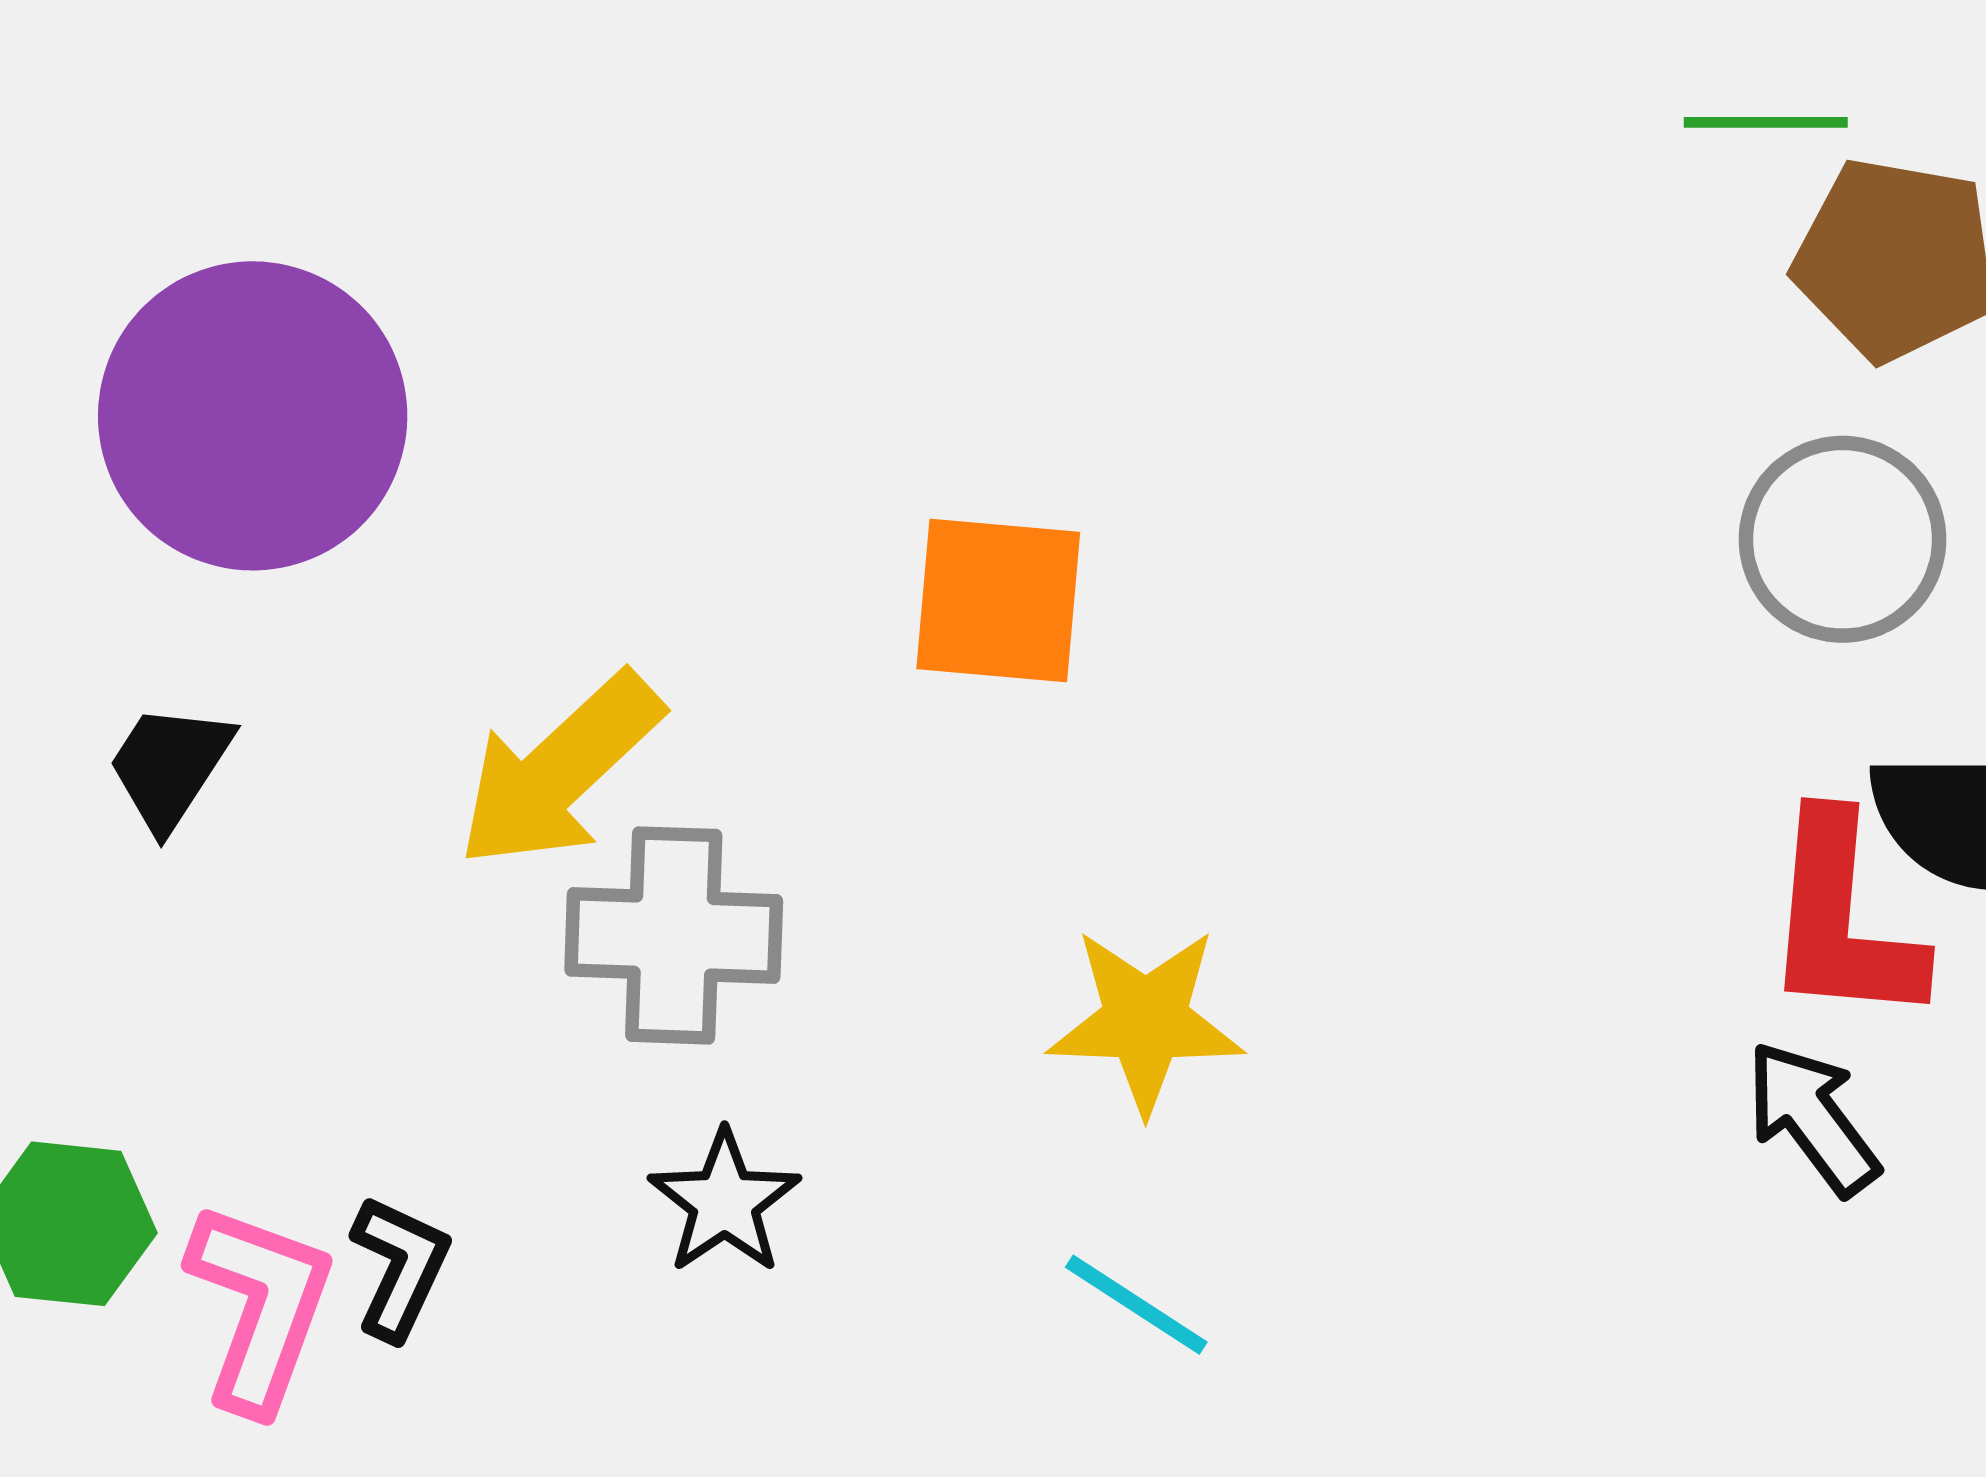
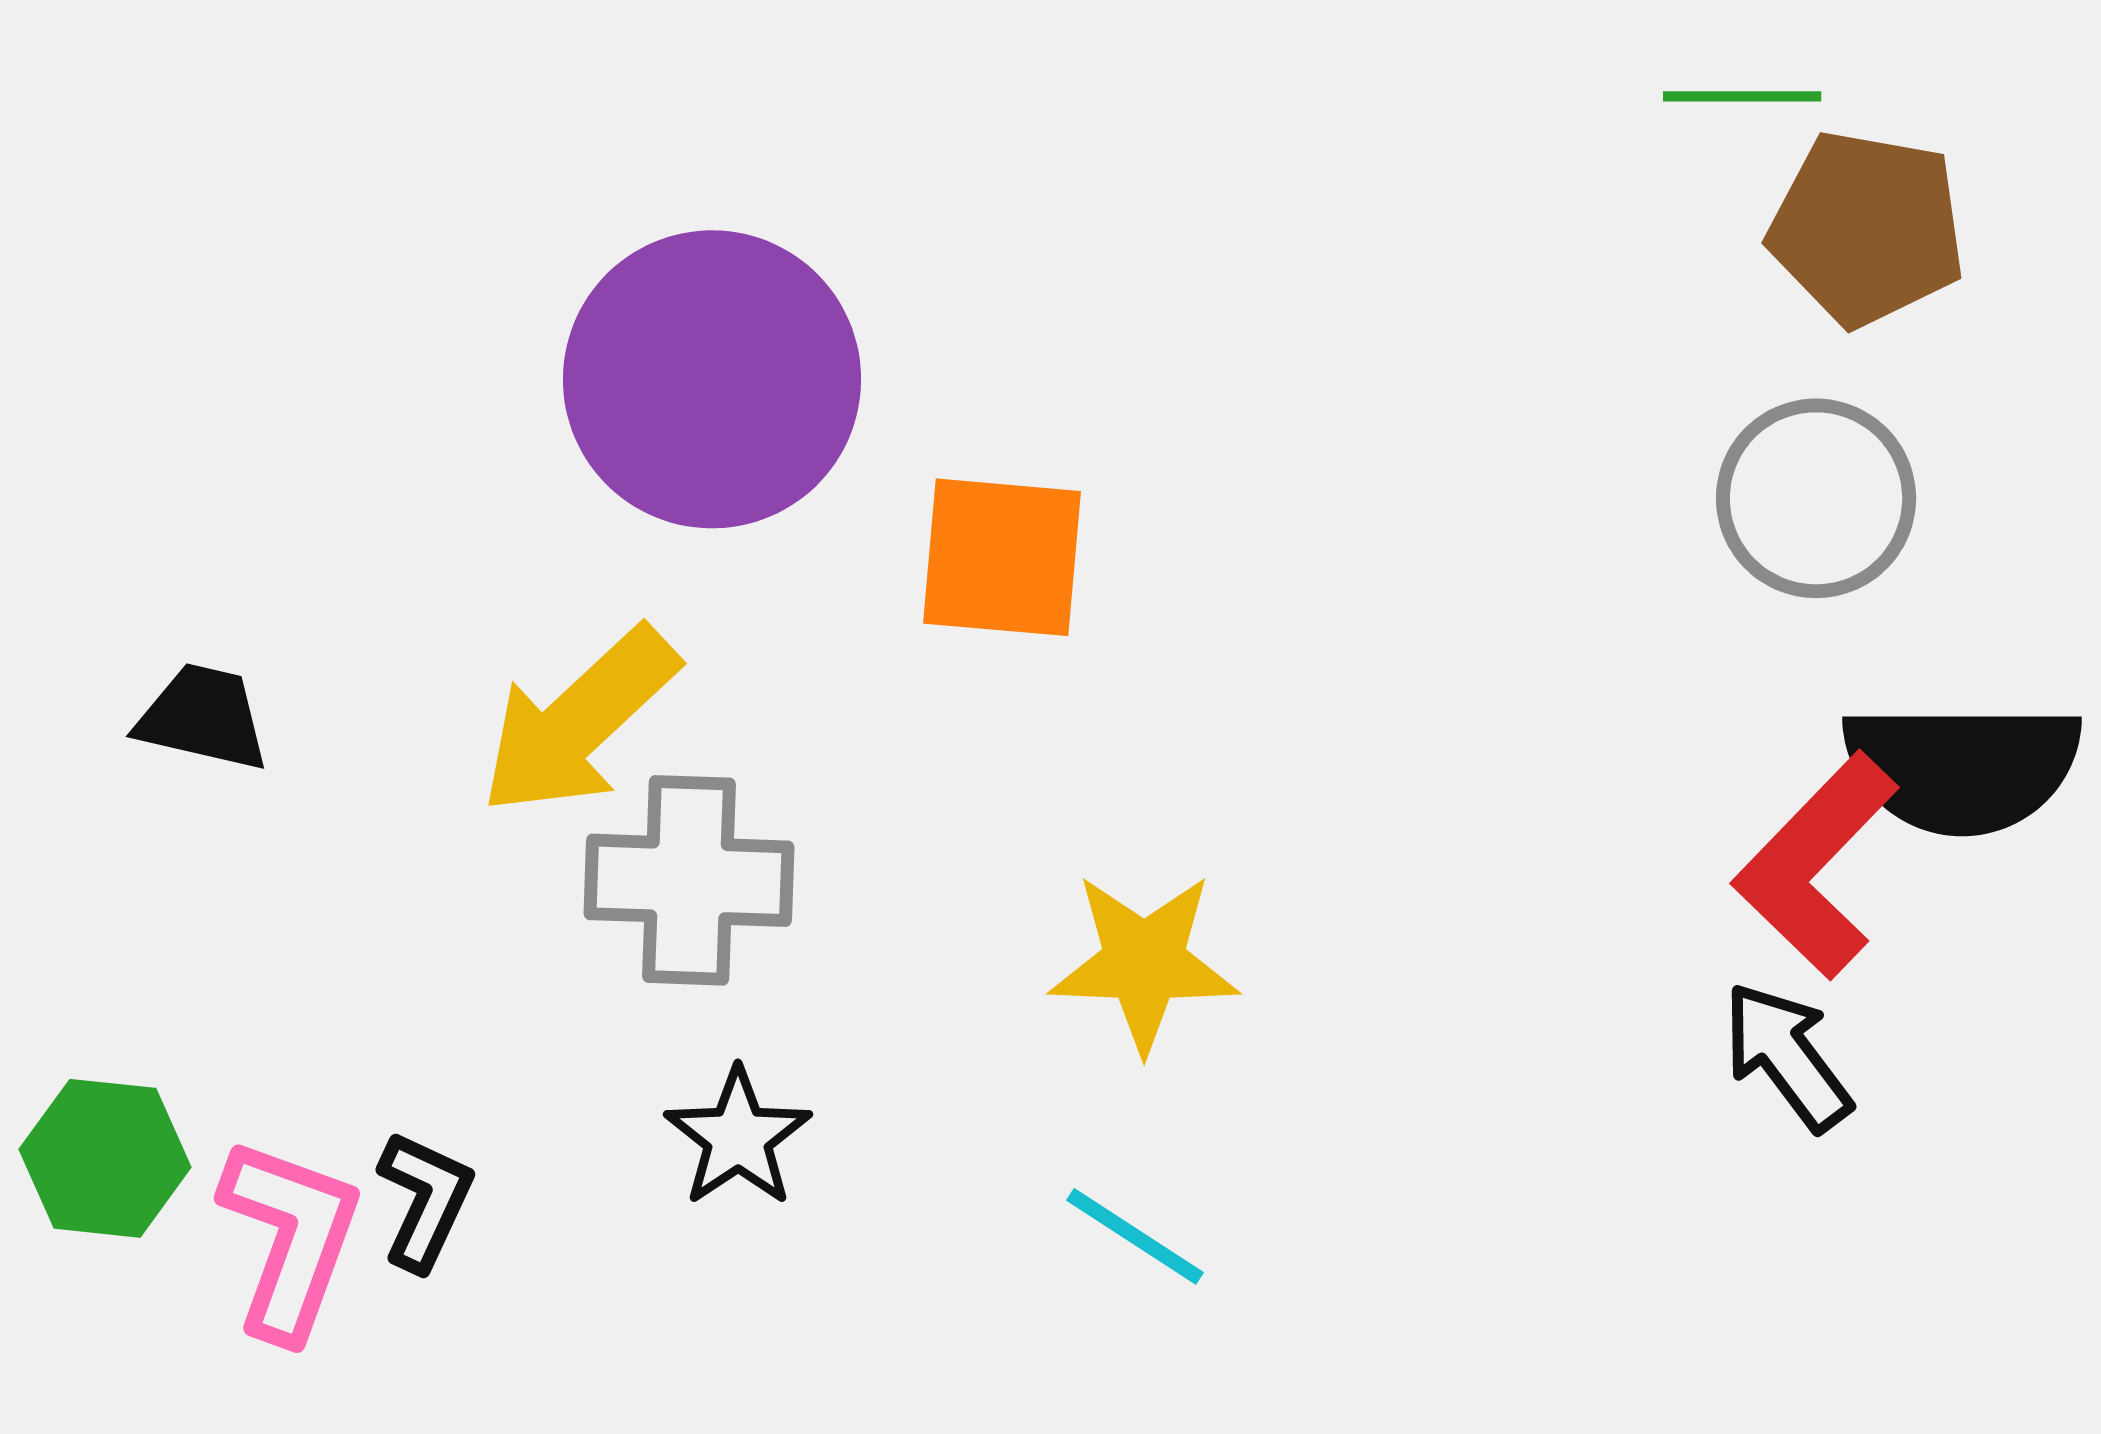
purple circle: (253, 416) -> (712, 379), moved
black trapezoid: (170, 766) -> (203, 717), turned 70
red L-shape: (1843, 920) -> (1816, 865), turned 39

